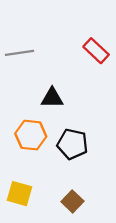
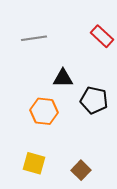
black pentagon: (72, 144) -> (94, 100), moved

